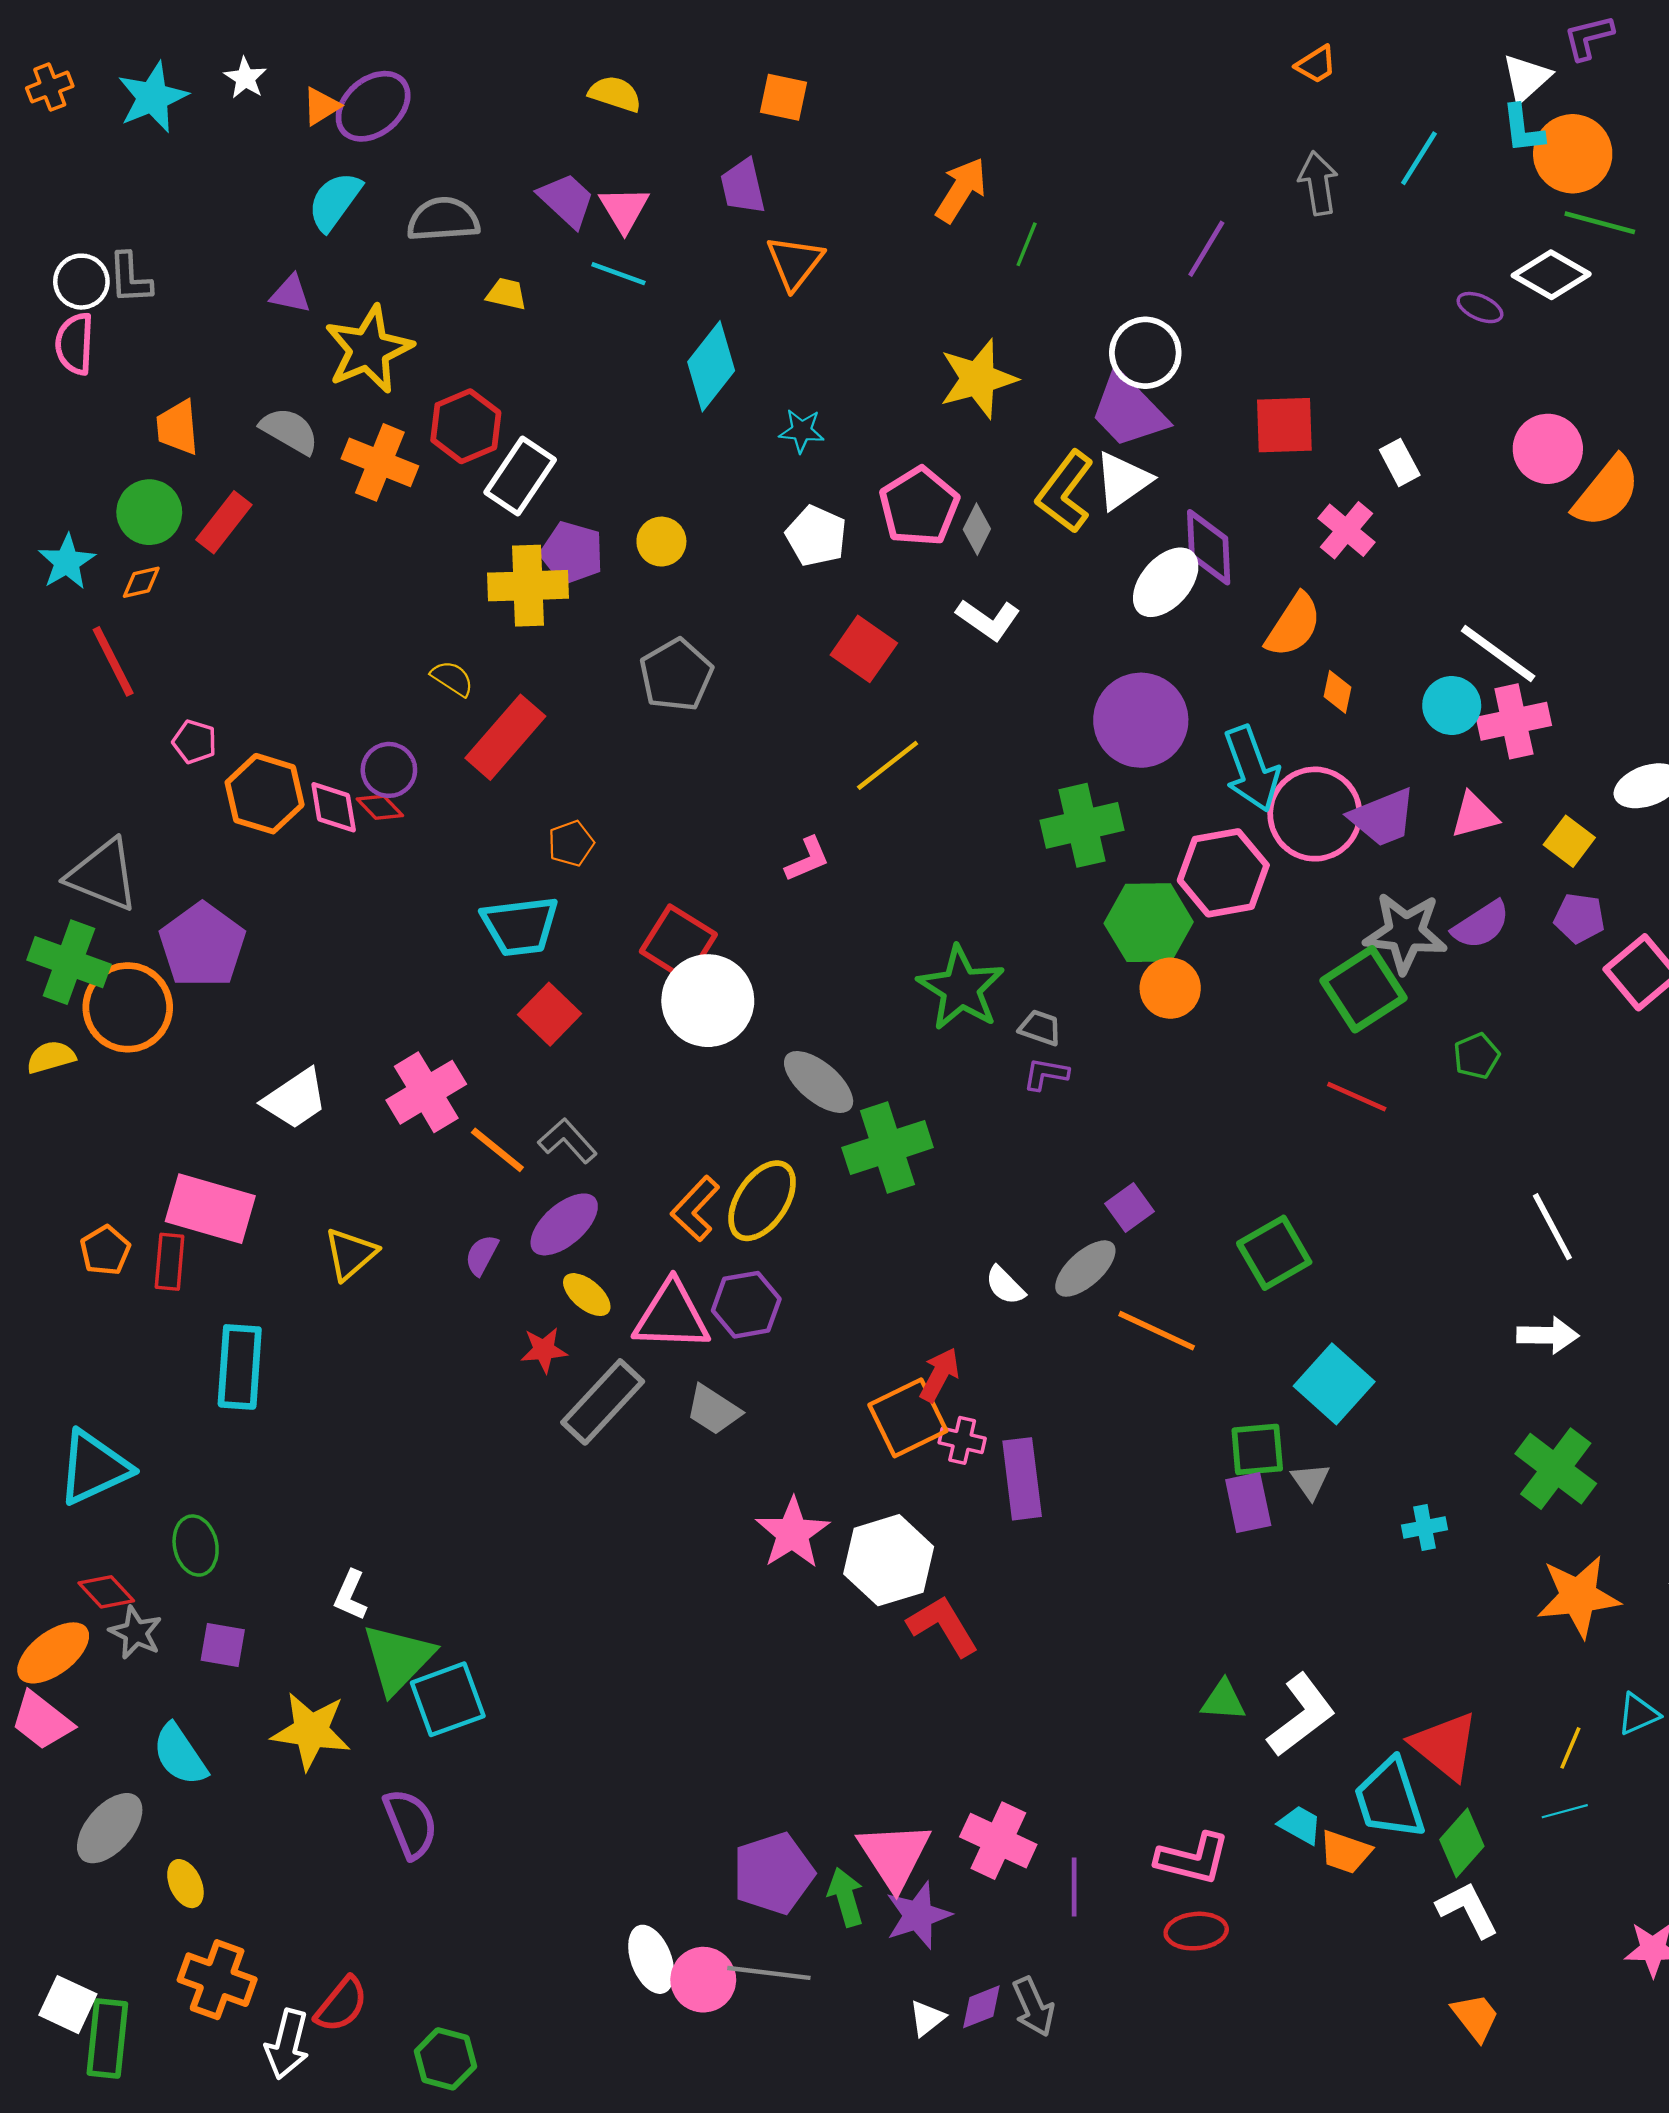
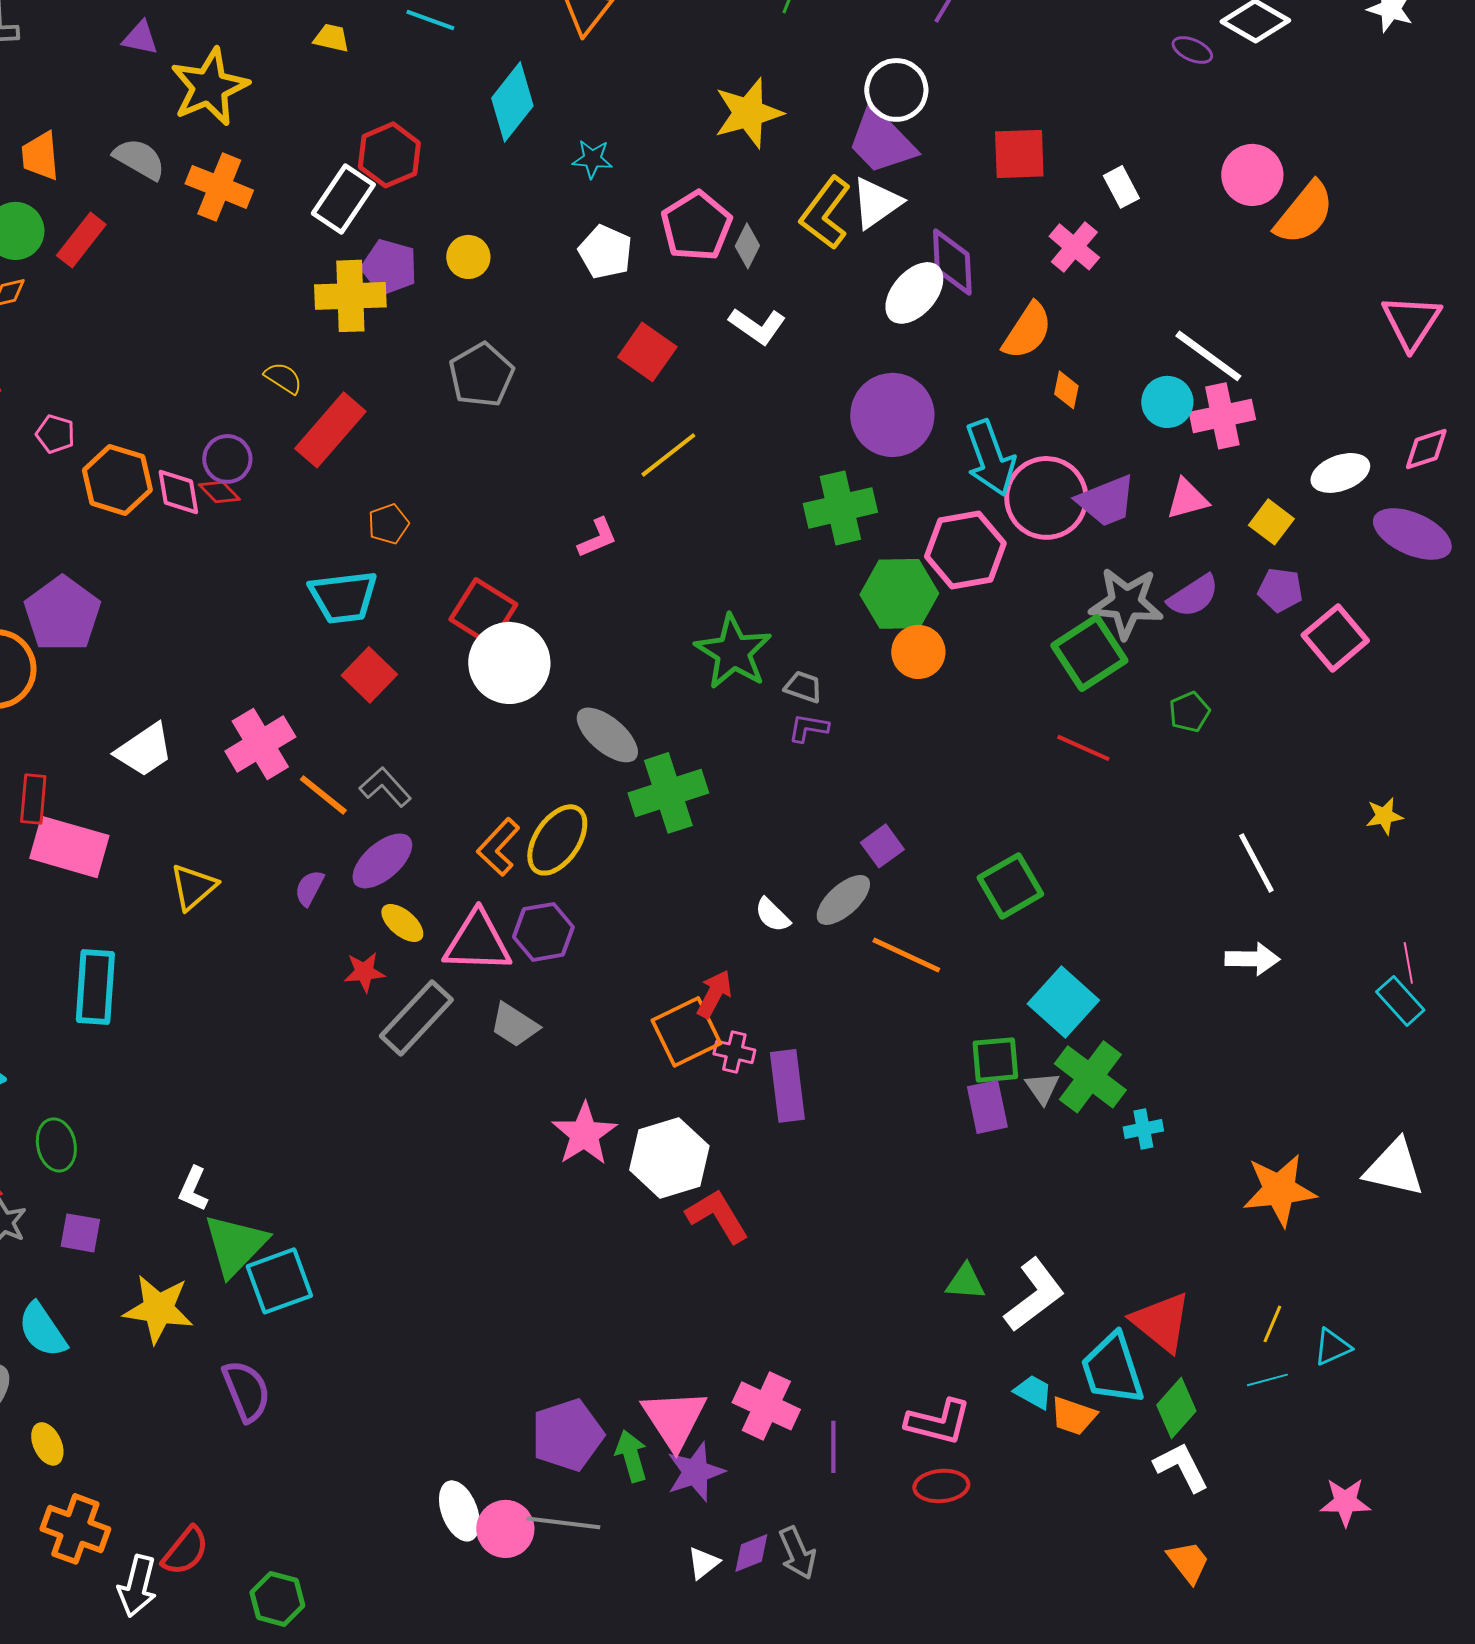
red hexagon: (466, 426) -> (389, 155), moved
red rectangle: (170, 1262) -> (33, 799), moved
green cross: (1556, 1469) -> (1090, 1077), moved
cyan triangle: (1638, 1714) -> (1332, 1347), moved

